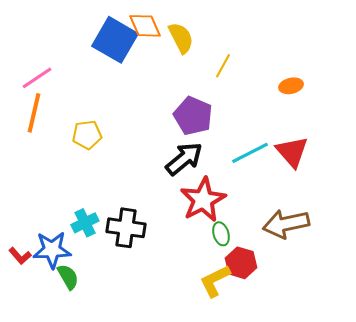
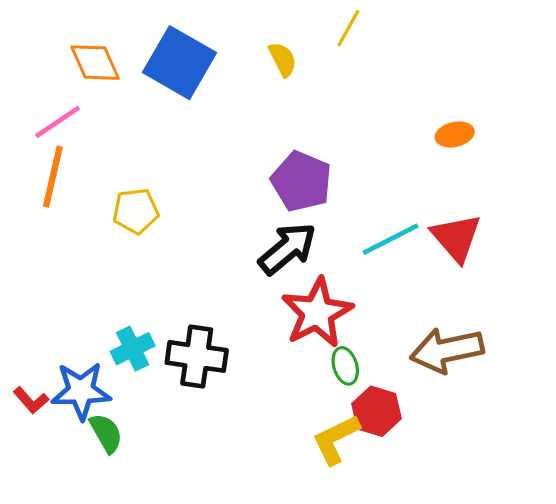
orange diamond: (145, 26) -> (95, 63), moved
yellow semicircle: (181, 38) -> (283, 59), size x0.7
yellow line: (223, 66) -> (348, 28), moved

